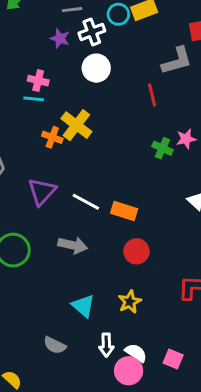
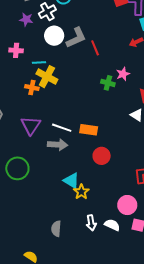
gray L-shape: (177, 61) -> (76, 38), moved
cyan line: (34, 99) -> (39, 63), moved
gray arrow: (73, 245) -> (58, 145), moved
yellow star: (130, 302) -> (81, 192), moved
cyan triangle: (83, 306) -> (71, 181), moved
gray semicircle: (55, 345) -> (56, 229), turned 77
pink circle: (129, 371) -> (127, 205), moved

